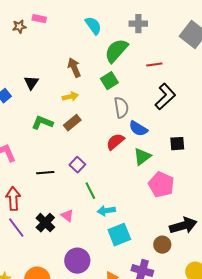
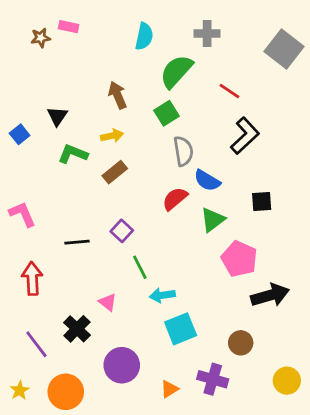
cyan semicircle: (93, 26) -> (144, 36), turned 48
red line: (154, 65) -> (229, 91), turned 42
green L-shape: (42, 123) -> (73, 154), moved
black cross: (45, 223) -> (77, 329), moved
black arrow: (183, 226) -> (270, 295), moved
purple line: (16, 228) -> (36, 344), moved

